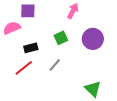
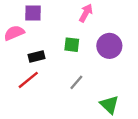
green square: (61, 38) -> (72, 45), turned 32
gray line: (55, 65) -> (76, 82), moved

